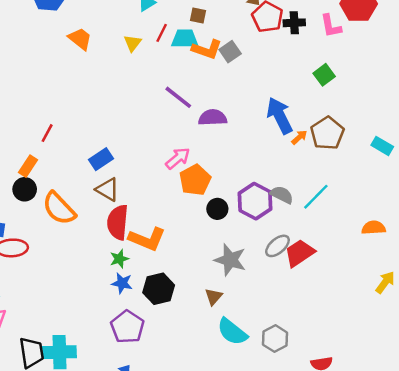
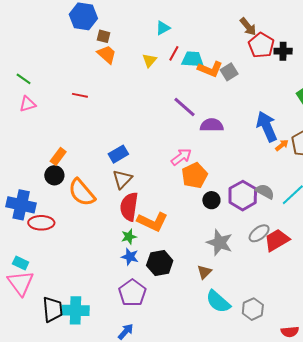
brown square: (198, 15) -> (104, 36), moved
red line: (47, 133) -> (80, 95), moved, turned 70
brown triangle: (107, 190) -> (122, 179), turned 40

